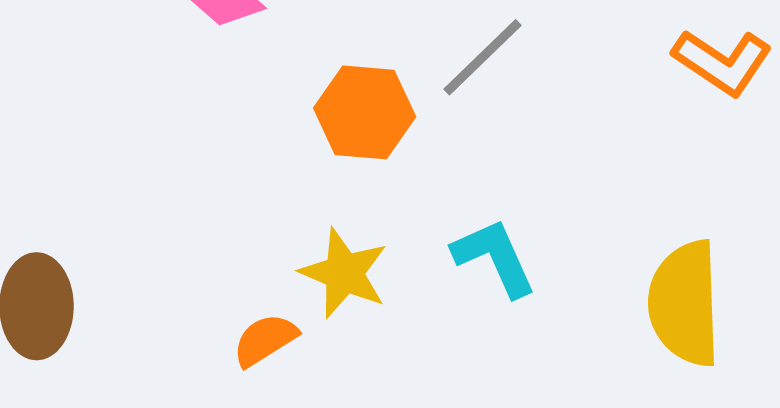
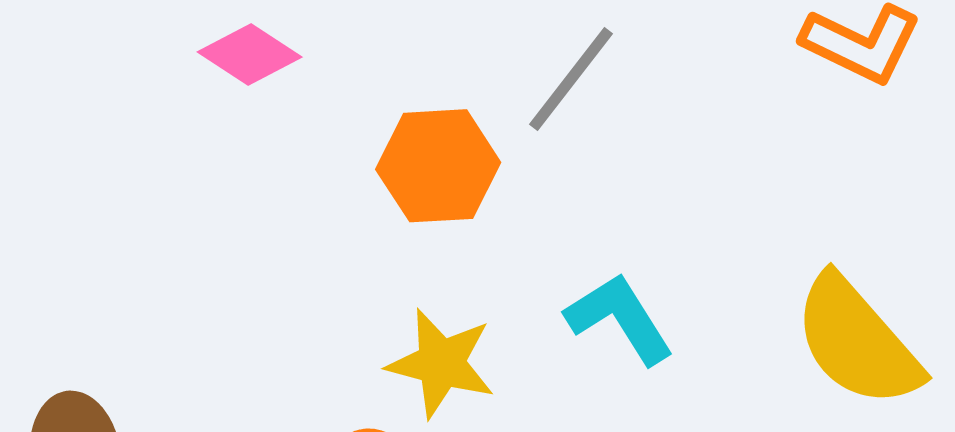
yellow semicircle: (685, 303) -> (857, 341), turned -31

